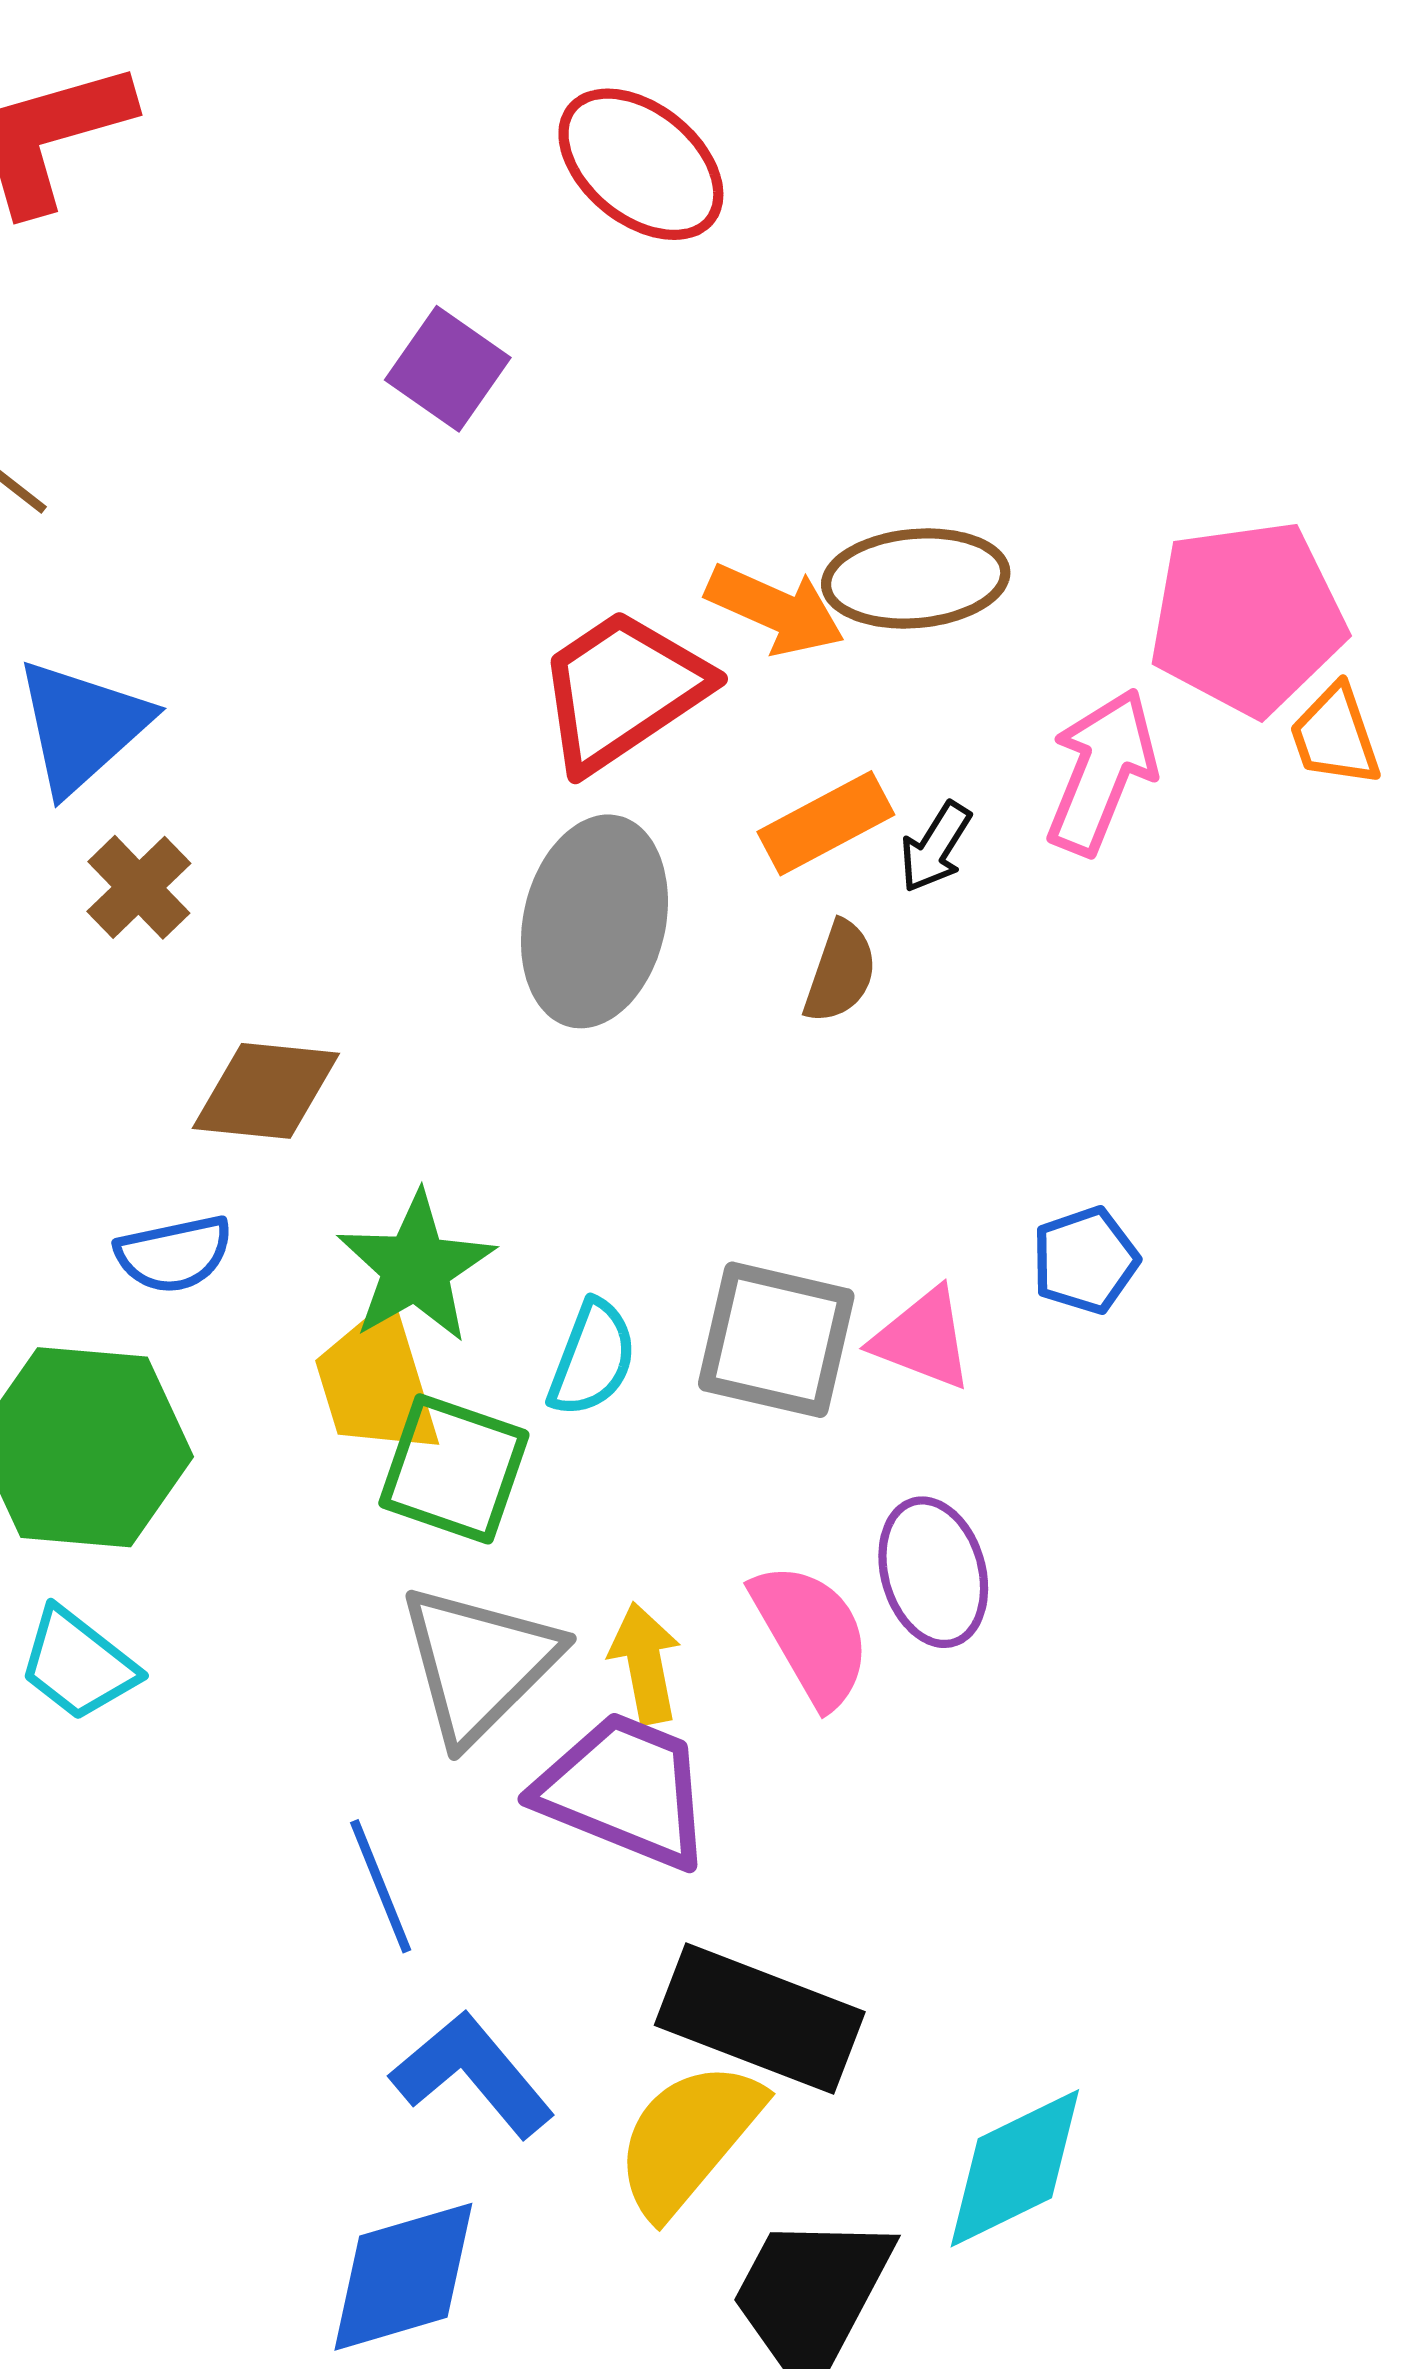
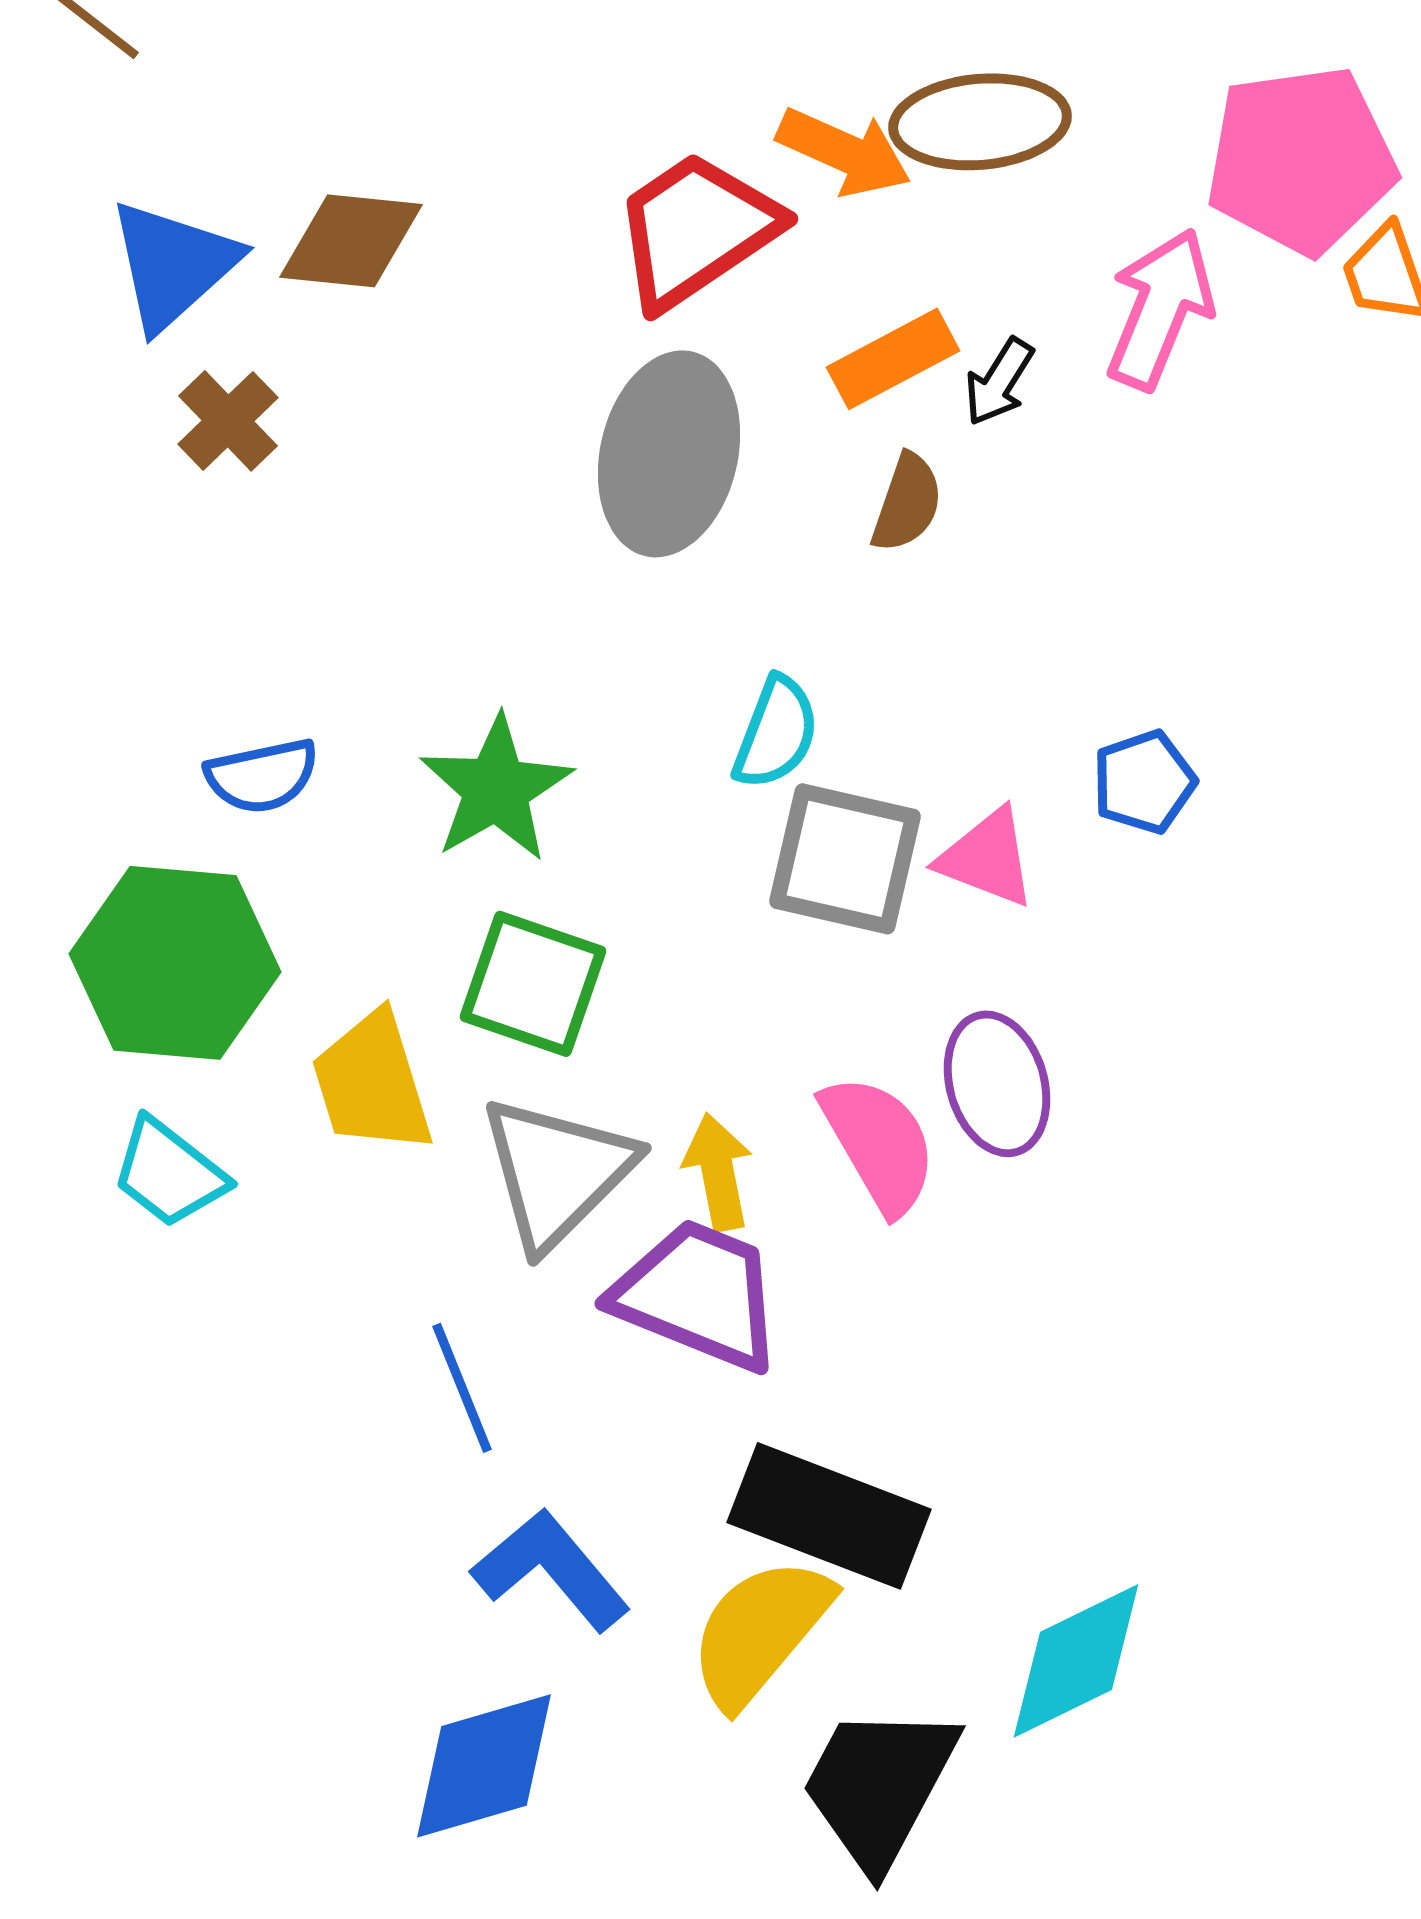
brown diamond: (266, 1091) -> (351, 241), moved
cyan semicircle: (592, 1358) -> (776, 733), moved
yellow trapezoid: (376, 1382) -> (372, 1083), moved

